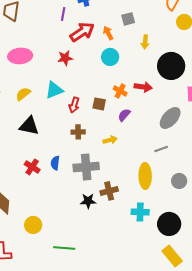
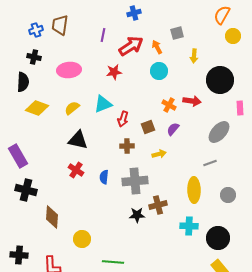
purple line: (63, 14) -> (103, 35), moved
brown square: (99, 104) -> (148, 127), moved, turned -32
red cross: (32, 167) -> (76, 170), moved

